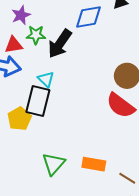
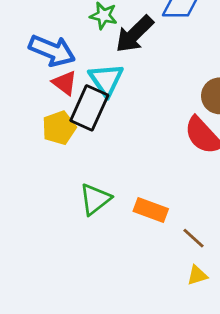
red triangle: (14, 45) -> (65, 83), moved, turned 36
cyan triangle: (46, 79) -> (106, 80), size x1.5

